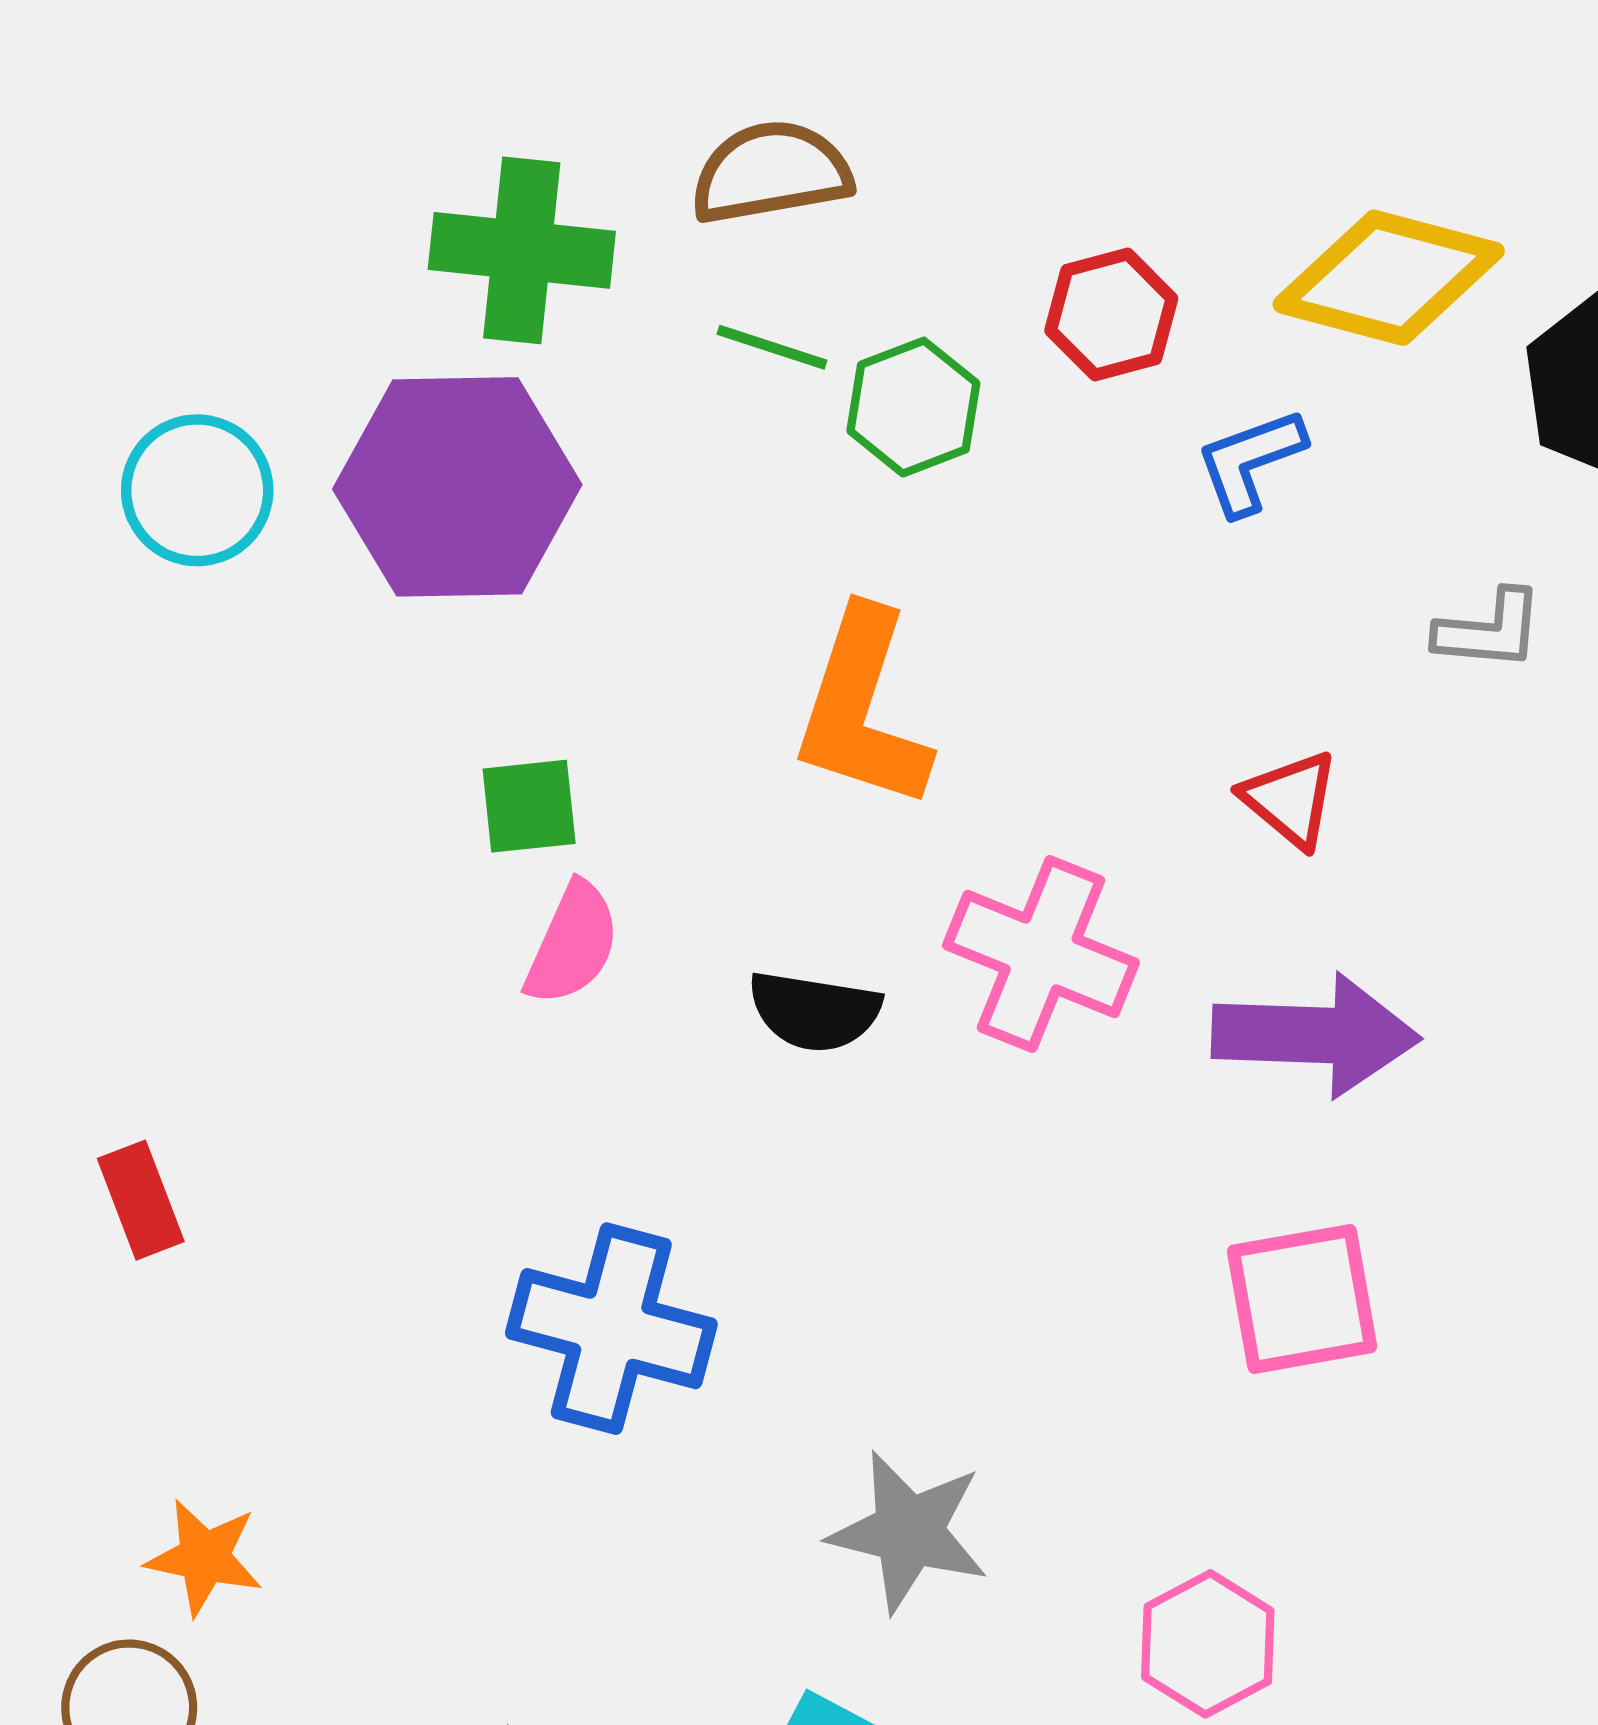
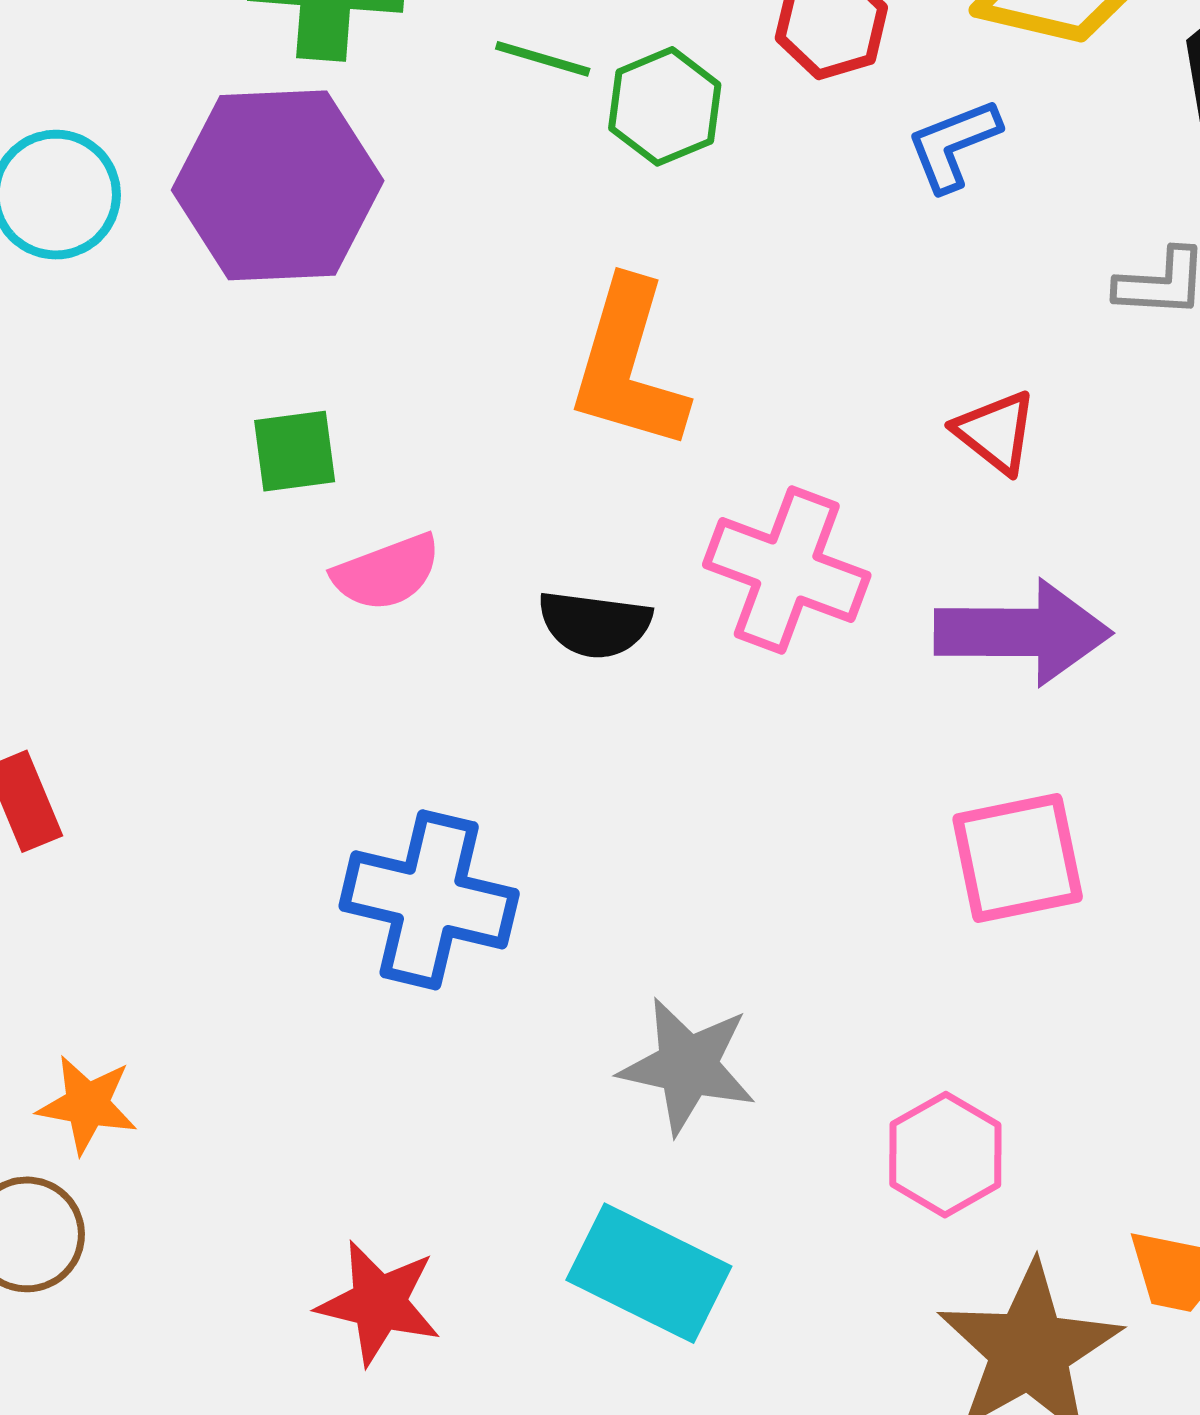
green square: (529, 806) -> (295, 451), moved
pink semicircle: (572, 944) -> (387, 572), turned 47

